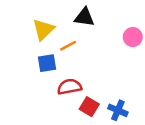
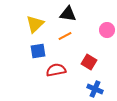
orange line: (68, 46) -> (65, 36), moved
red square: (89, 107) -> (89, 62), moved

